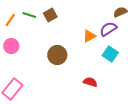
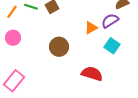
red semicircle: (90, 82) -> (92, 74), size x1.5

